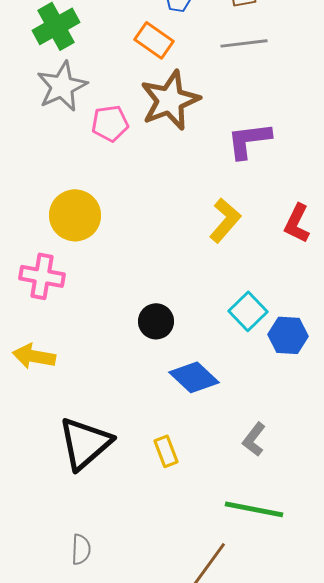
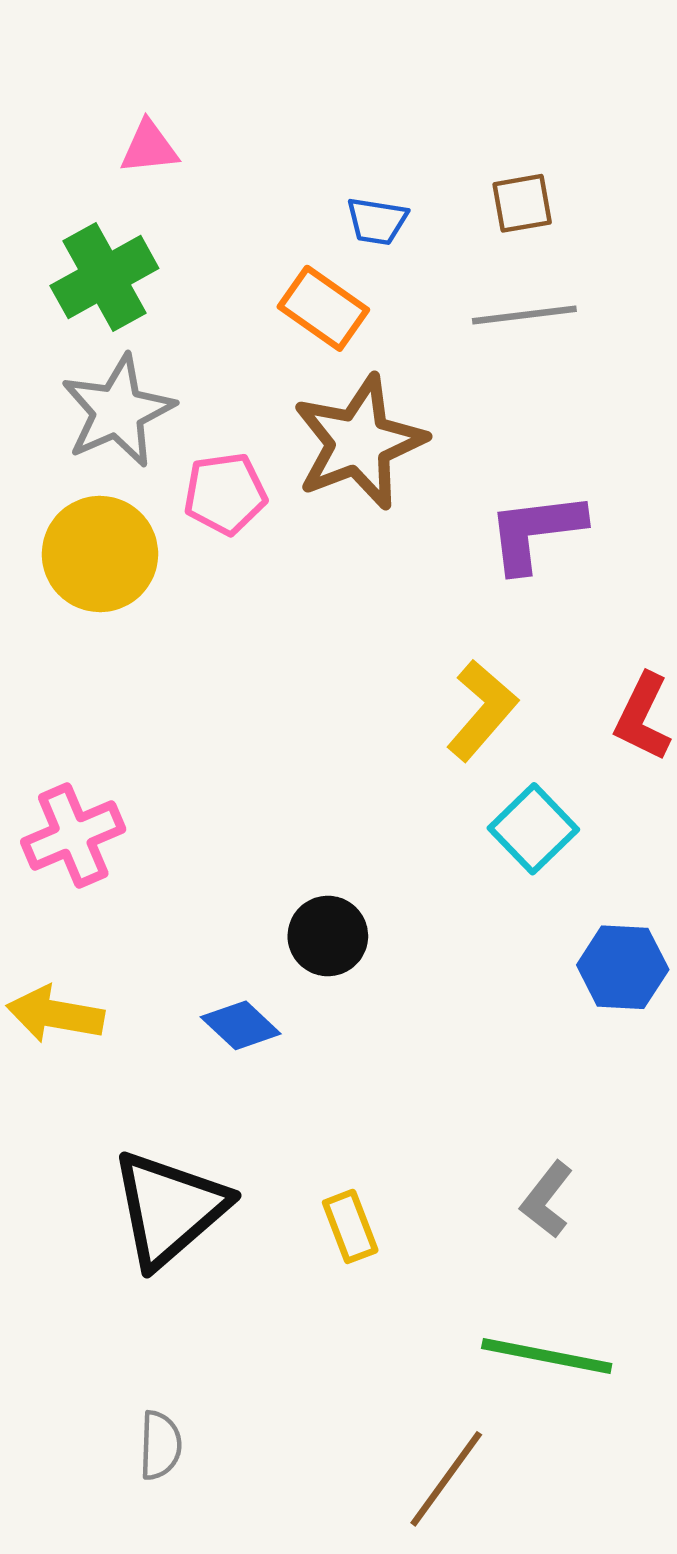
yellow circle: (75, 215) -> (100, 554), moved
pink cross: (42, 276) -> (73, 835), turned -33
cyan square: (248, 311) -> (533, 829), moved
blue diamond: (194, 377) -> (241, 1025), moved, size x0.7

